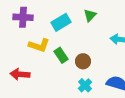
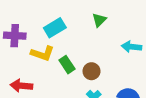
purple cross: (23, 17) -> (15, 36), moved
cyan rectangle: (61, 22) -> (55, 28), moved

